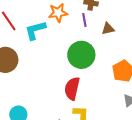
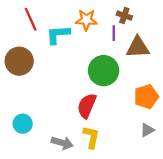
brown triangle: (108, 29) -> (138, 47), size x1.6

